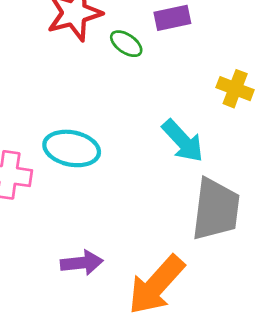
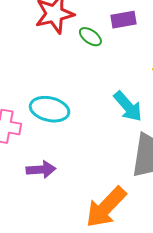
purple arrow: (82, 263) -> (41, 170), moved

